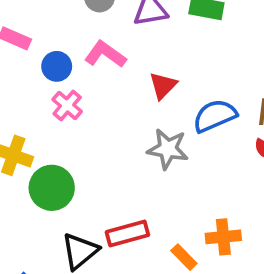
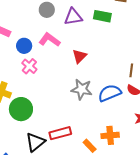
blue semicircle: (215, 116) -> (110, 93), moved

